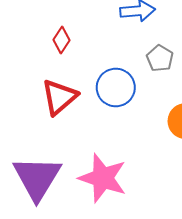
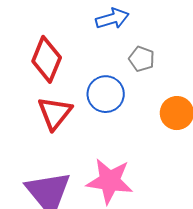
red diamond: (62, 40) -> (47, 59), size x1.8

